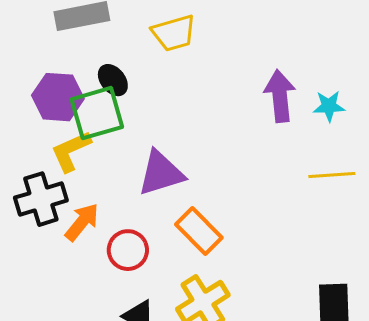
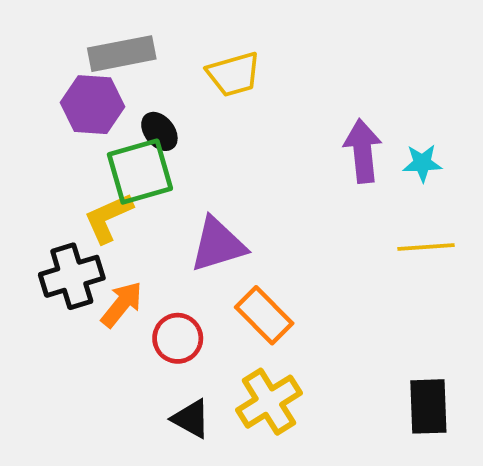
purple hexagon: (58, 97) -> (92, 105), moved

